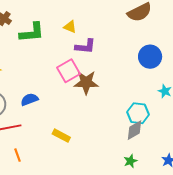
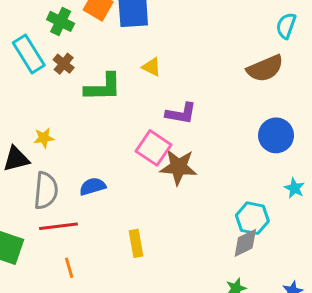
yellow triangle: (70, 27) -> (152, 67), moved
pink square: (69, 71) -> (154, 148), turned -30
yellow rectangle: (61, 136) -> (136, 243), turned 48

